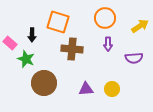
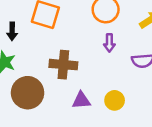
brown cross: (72, 49) -> (63, 65), moved

